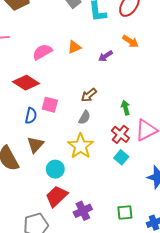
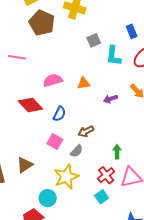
pink square: (50, 105) -> (55, 141), moved
blue semicircle: (31, 116) -> (59, 114), moved
cyan circle: (55, 169) -> (48, 198), moved

